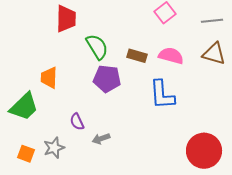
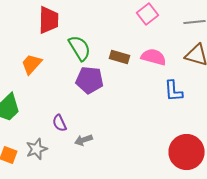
orange trapezoid: (49, 78) -> (32, 64), moved, turned 40
blue L-shape: (162, 95) -> (174, 91), moved, size x0.7

